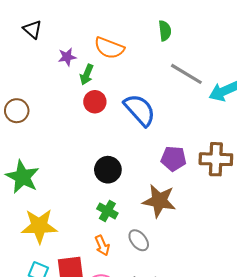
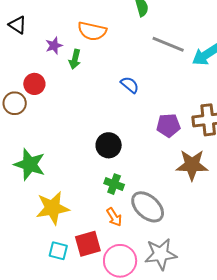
red circle: (95, 102) -> (34, 84), moved
blue semicircle: (140, 110) -> (130, 85), size x0.6
brown star: (159, 201) -> (192, 165), moved
gray ellipse: (139, 240) -> (148, 207), size x1.6

